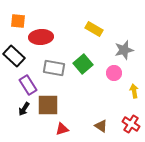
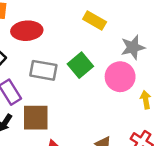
pink circle: (114, 73) -> (120, 77), size x1.5

